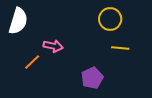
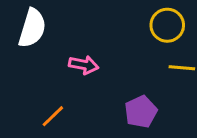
orange line: (32, 62) -> (53, 116), moved

